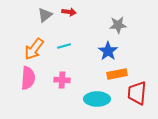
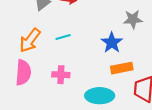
gray star: (118, 25) -> (133, 19), moved

